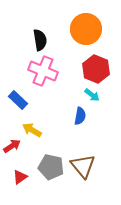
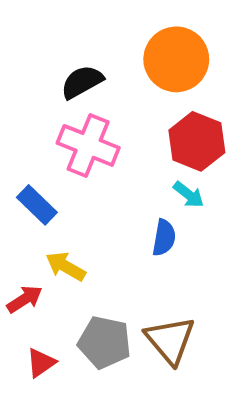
black semicircle: (40, 40) -> (82, 82), turned -110

